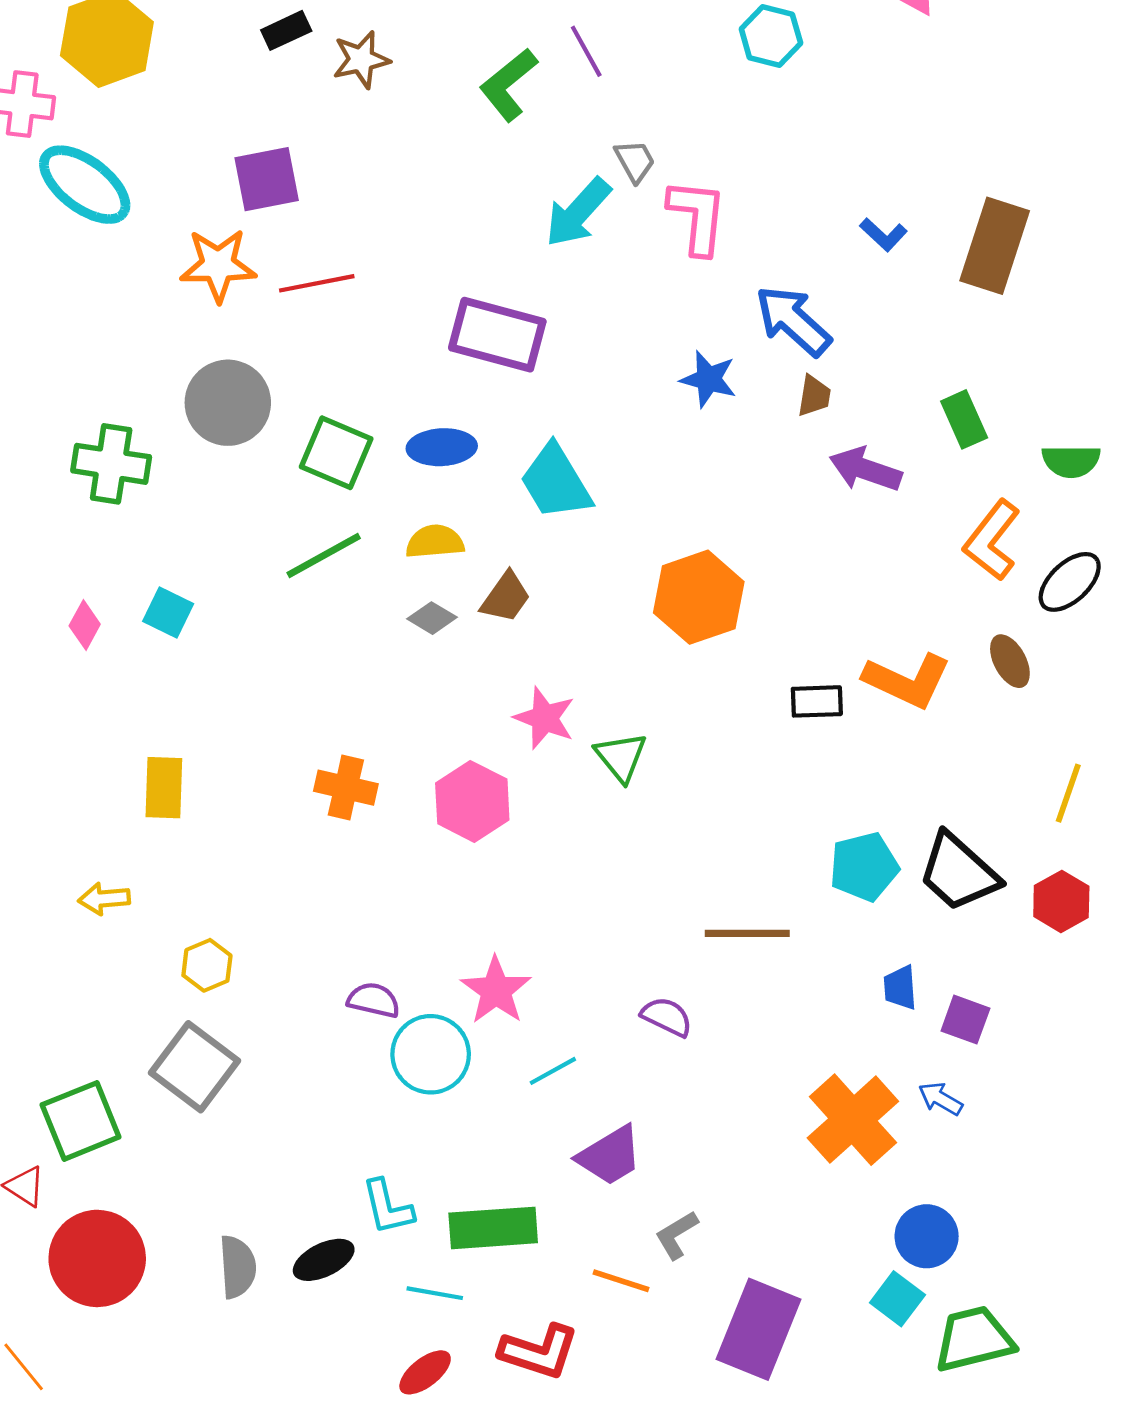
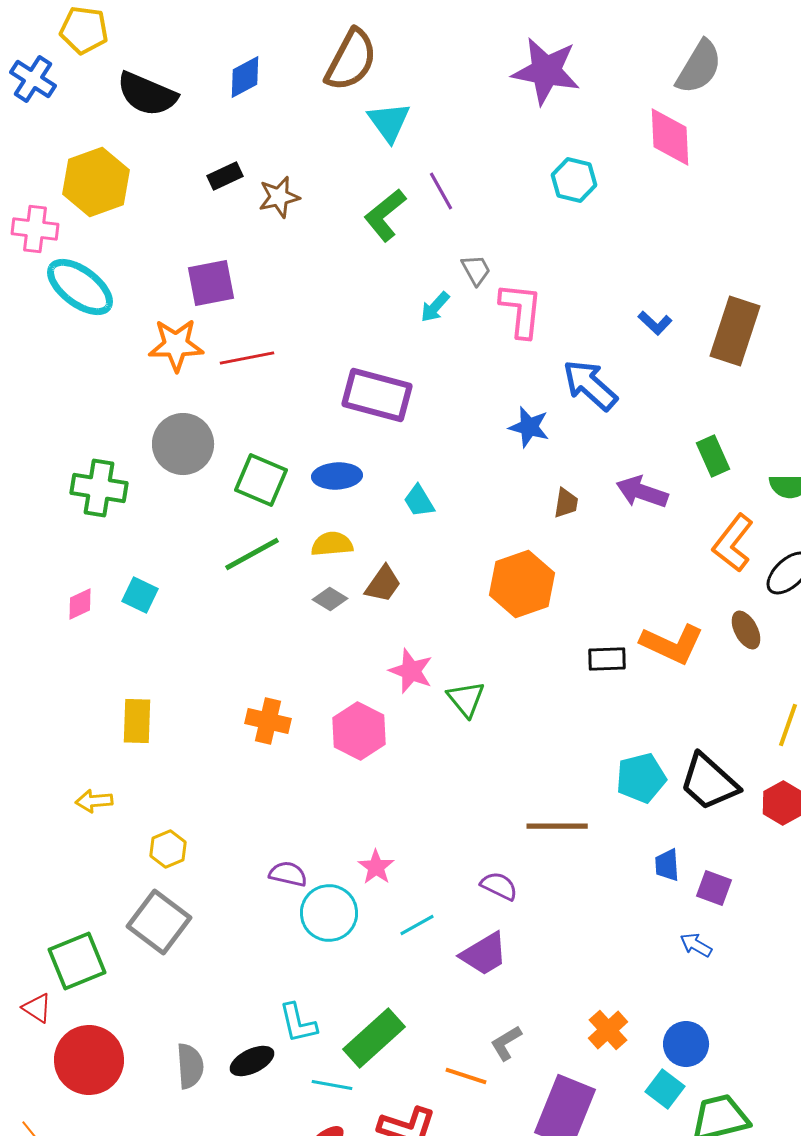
cyan arrow: (578, 212) -> (435, 307), size x0.6
brown trapezoid: (814, 396) -> (566, 503), moved
cyan trapezoid: (556, 482) -> (419, 501), size x0.6
pink diamond: (85, 625) -> (80, 604), turned 36
pink star: (496, 990) -> (376, 867), size x0.7
orange cross: (853, 1120) -> (608, 1030), moved, size x0.6
purple trapezoid: (610, 1156) -> (484, 954), moved
green rectangle: (493, 1228) -> (374, 1038), turned -38

